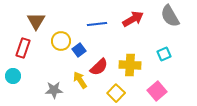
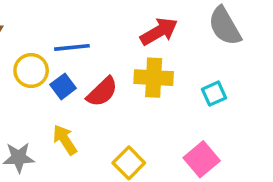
blue line: (97, 24) -> (72, 47), moved
yellow cross: (130, 65) -> (154, 78), moved
red semicircle: (99, 67) -> (102, 92), moved

